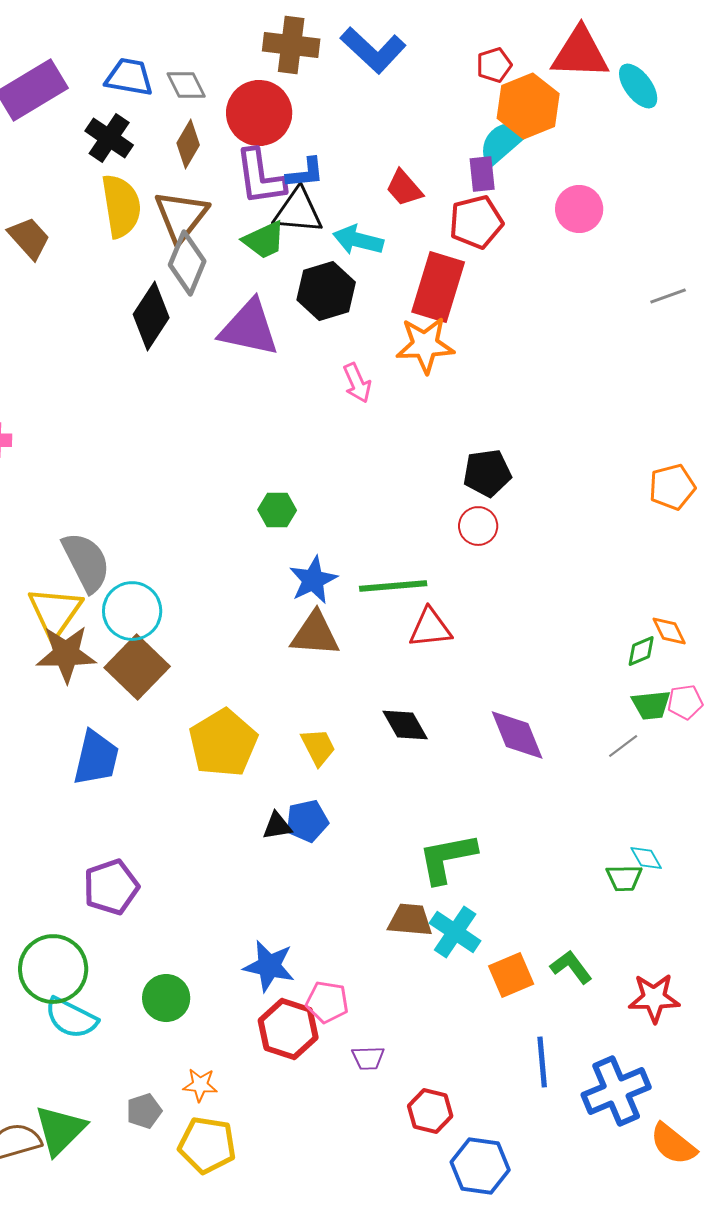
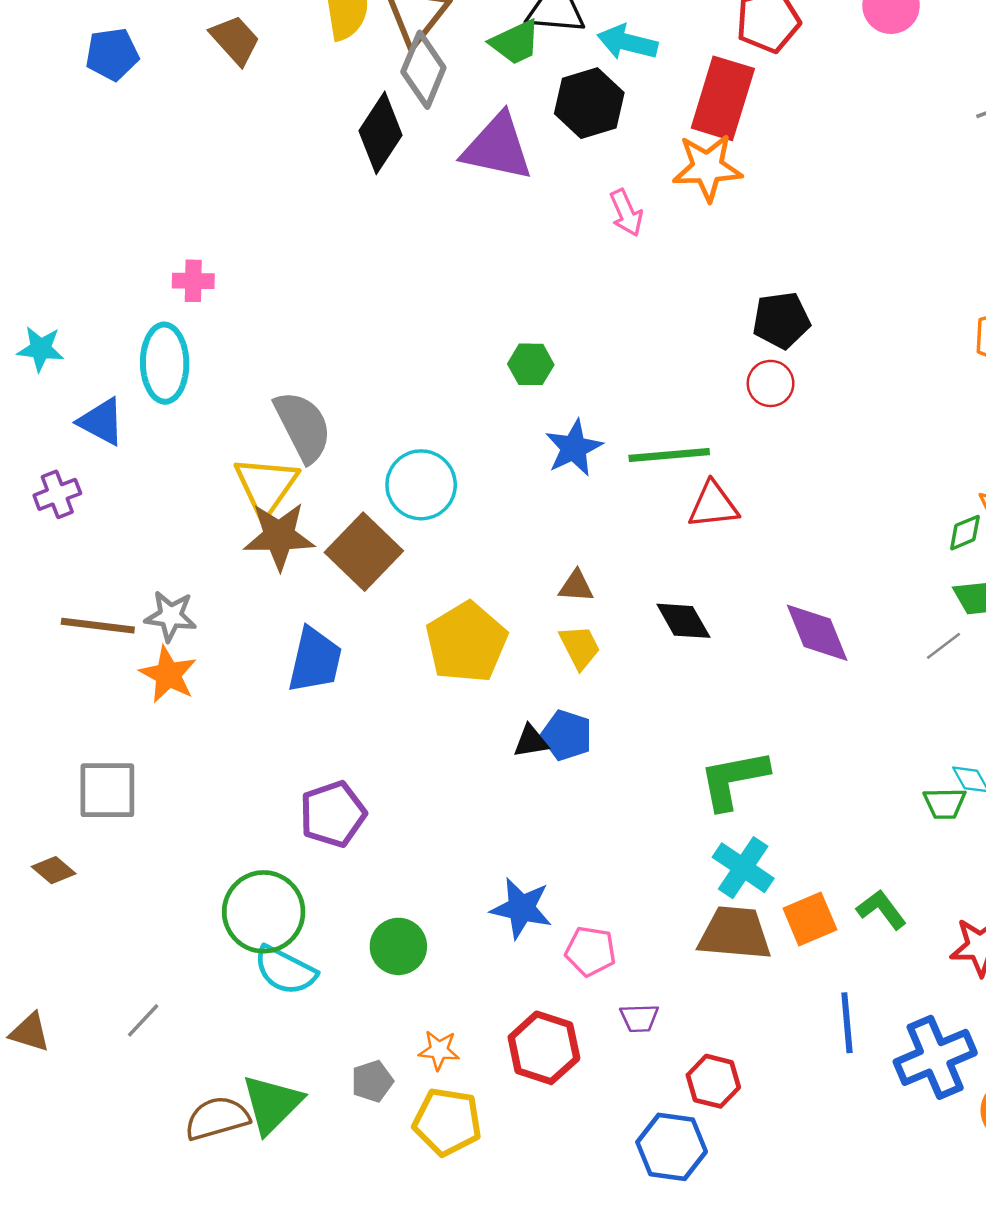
cyan circle: (132, 611) -> (421, 485), moved
brown triangle: (315, 634) -> (576, 586), moved, size x0.6
blue pentagon: (307, 821) -> (567, 735), turned 30
brown trapezoid: (410, 920) -> (735, 933), moved, size x1.4
red hexagon: (288, 1029) -> (544, 1048), moved
blue hexagon: (480, 1166) -> (672, 1147), moved

